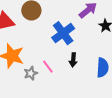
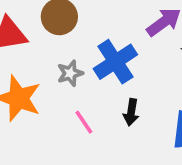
gray star: (31, 73) -> (70, 73), moved

